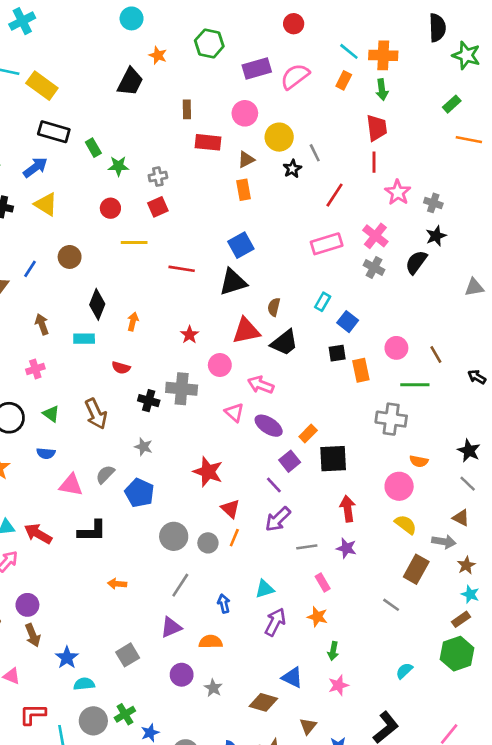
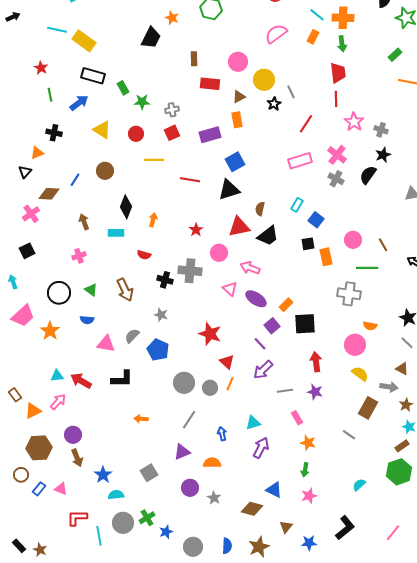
purple rectangle: (257, 69) -> (210, 135), moved
yellow triangle: (46, 204) -> (102, 130), moved
orange star: (317, 617) -> (308, 443), moved

